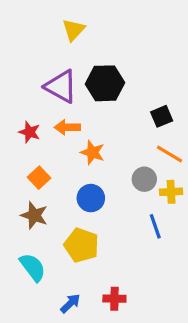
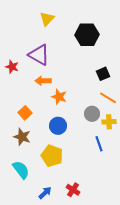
black hexagon: (105, 83) -> (87, 35), moved
red star: (30, 132) -> (12, 67), moved
red cross: (114, 299) -> (73, 190), turned 32

